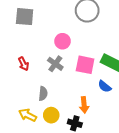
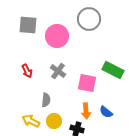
pink circle: (63, 41) -> (57, 36), moved, size x1.5
pink square: (85, 65) -> (87, 83), moved
blue semicircle: (105, 86) -> (106, 112), moved

